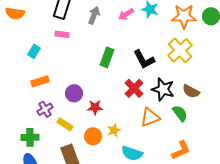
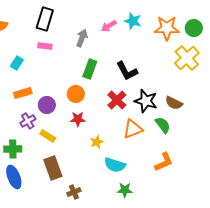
gray arrow: (94, 15) -> (82, 38), moved
yellow cross: (180, 50) -> (187, 58), moved
purple circle: (74, 93) -> (47, 105), moved
orange circle: (93, 136) -> (76, 94), moved

